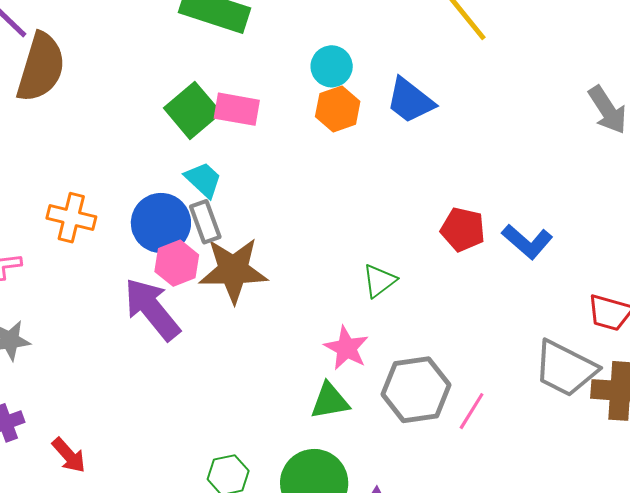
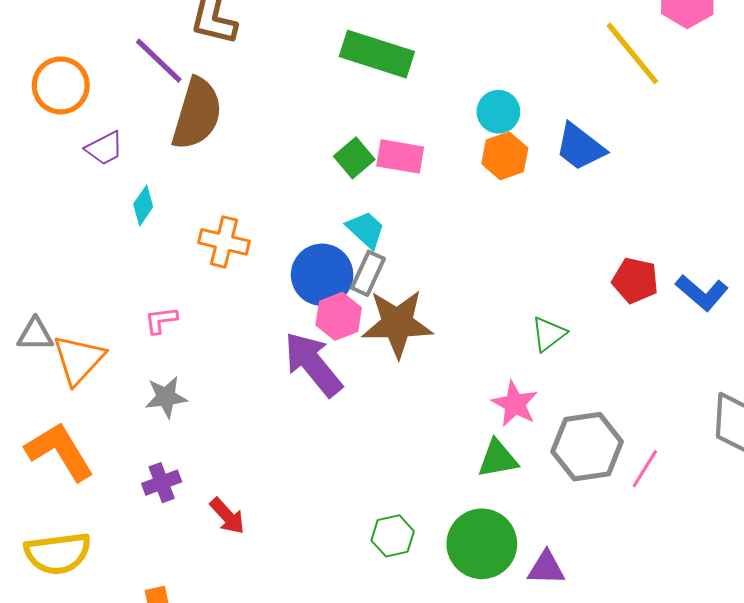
green square: (192, 110) -> (354, 158), size x0.7
orange cross: (71, 218) -> (224, 242), moved
gray rectangle: (205, 222) -> (368, 273), turned 45

